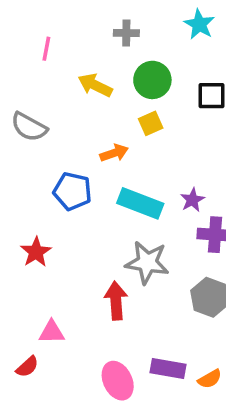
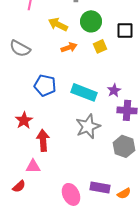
yellow square: (151, 123) -> (100, 46), moved
orange arrow: (114, 153) -> (69, 47), moved
gray star: (147, 262) -> (88, 126), turned -30
red arrow: (116, 301) -> (43, 140), moved

